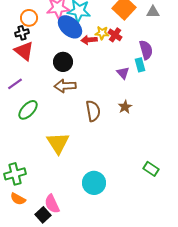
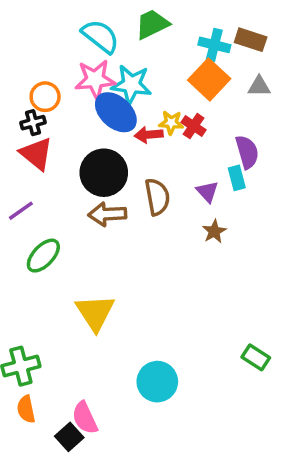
black circle: (63, 62) -> (104, 173), size x1.4
brown star: (125, 107) -> (214, 231), moved
brown semicircle: (93, 111) -> (157, 197), moved
orange semicircle: (18, 199) -> (26, 409), turned 49

